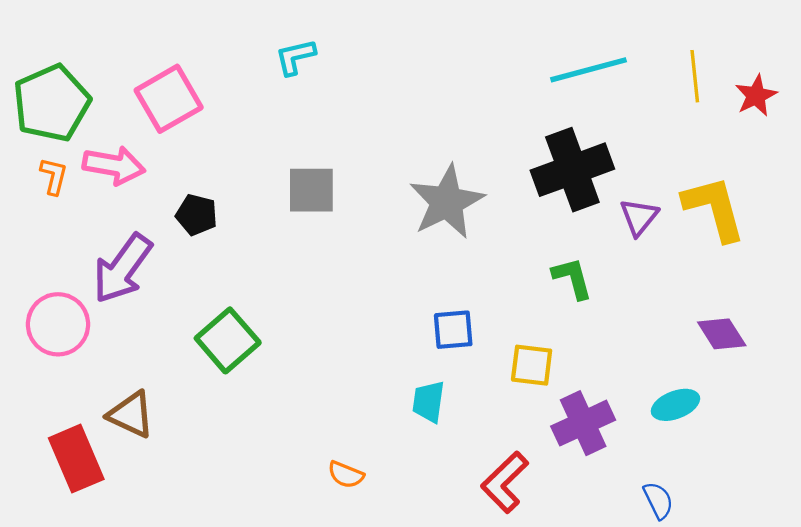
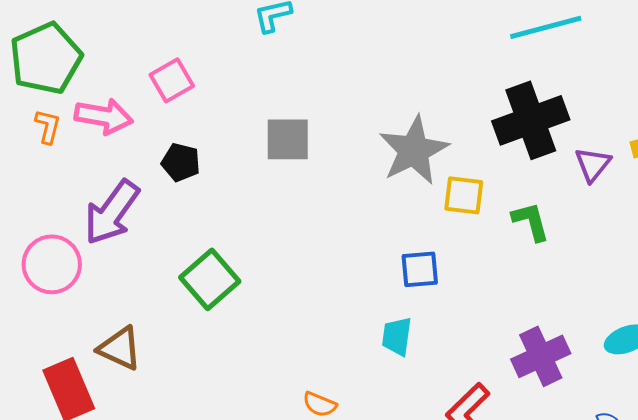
pink square: (169, 99) -> (172, 80), moved, size x0.7
yellow square: (532, 365) -> (464, 195), moved

